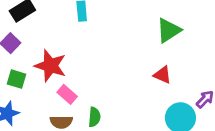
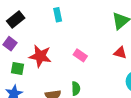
pink rectangle: (67, 94) -> (80, 55), moved

